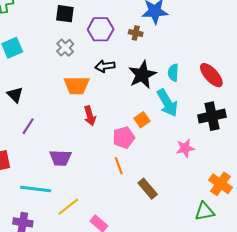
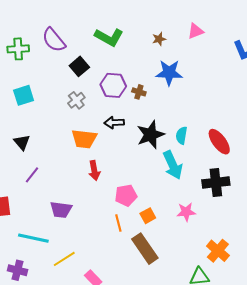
black square: (65, 14) -> (79, 66), turned 36
brown cross: (136, 33) -> (139, 92), moved
orange square: (142, 120) -> (148, 216), moved
brown rectangle: (148, 189) -> (145, 249), size x1.4

